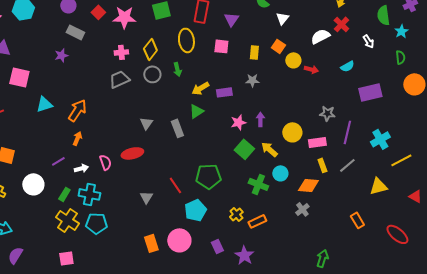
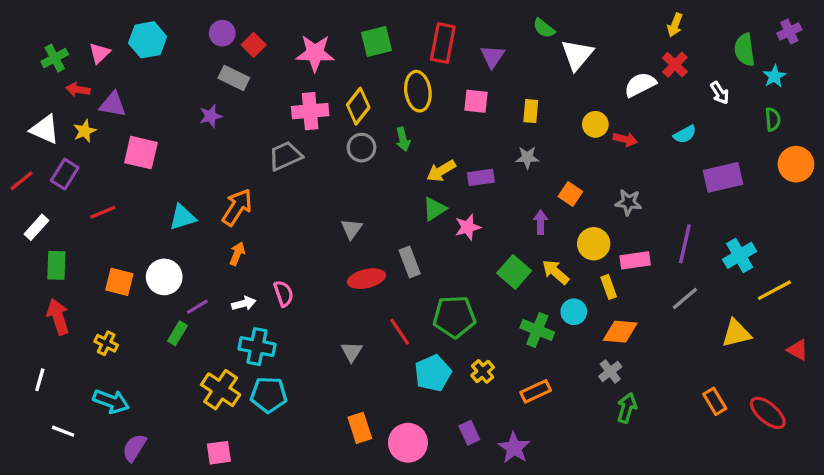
red square: (98, 12) -> (254, 45), moved
white triangle: (282, 18) -> (577, 55), size x1.5
orange square: (278, 46) -> (570, 194), moved
pink cross: (121, 52) -> (310, 111), size x1.5
gray trapezoid: (119, 79) -> (285, 156), moved
cyan triangle: (44, 104) -> (182, 217), moved
gray star: (327, 113) -> (628, 202), moved
pink star: (238, 122) -> (468, 227), moved
gray rectangle: (177, 128) -> (410, 262), moved
red ellipse: (132, 153) -> (366, 279), moved
purple line: (58, 161) -> (197, 307), moved
yellow rectangle: (322, 165) -> (609, 287), moved
white circle: (33, 184) -> (164, 277), moved
green rectangle: (64, 194) -> (177, 333), moved
yellow cross: (236, 214) -> (483, 371), moved
orange rectangle: (357, 220) -> (715, 401), moved
pink circle: (179, 240) -> (408, 443), moved
green arrow: (322, 258) -> (627, 408), moved

